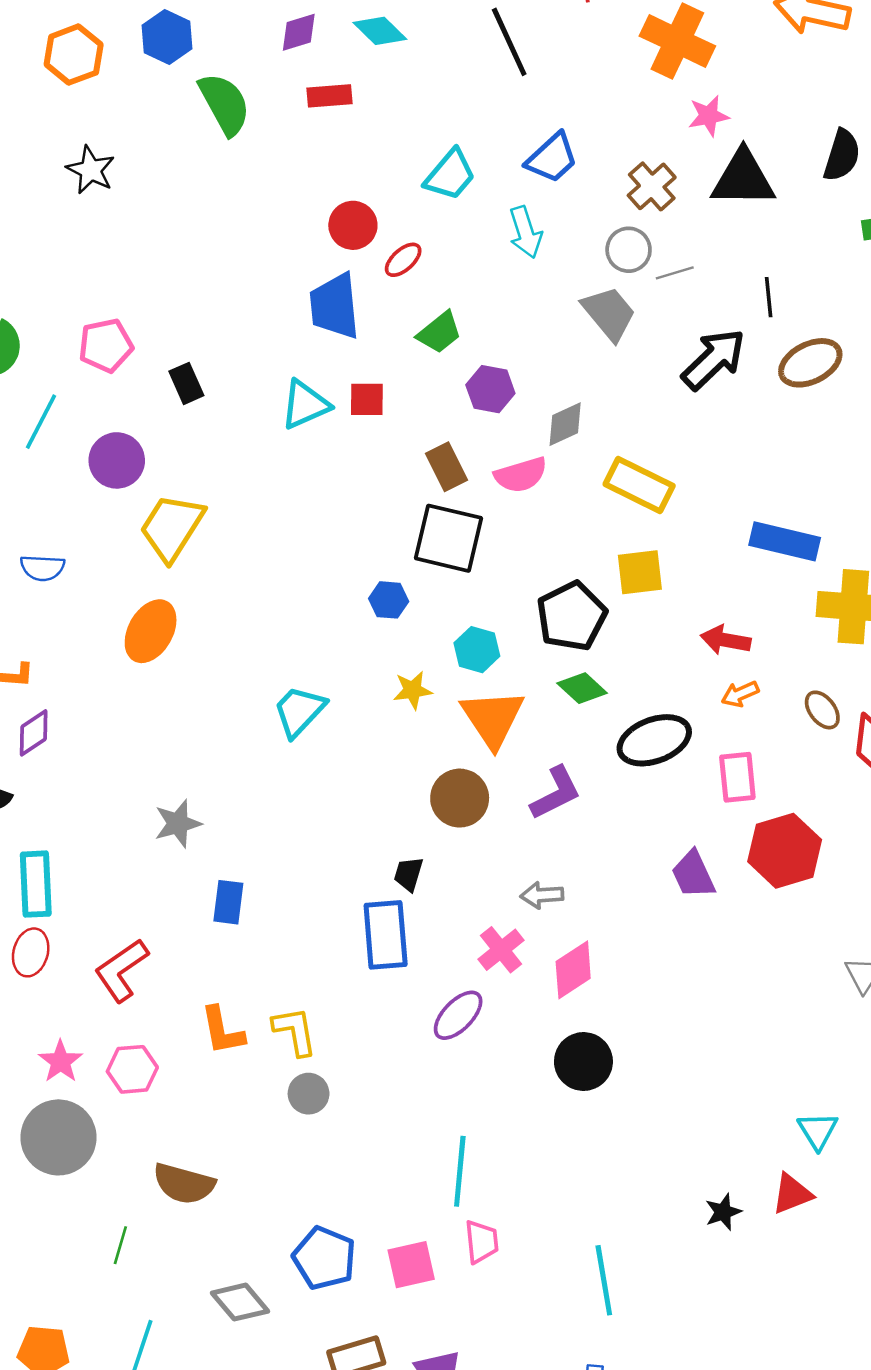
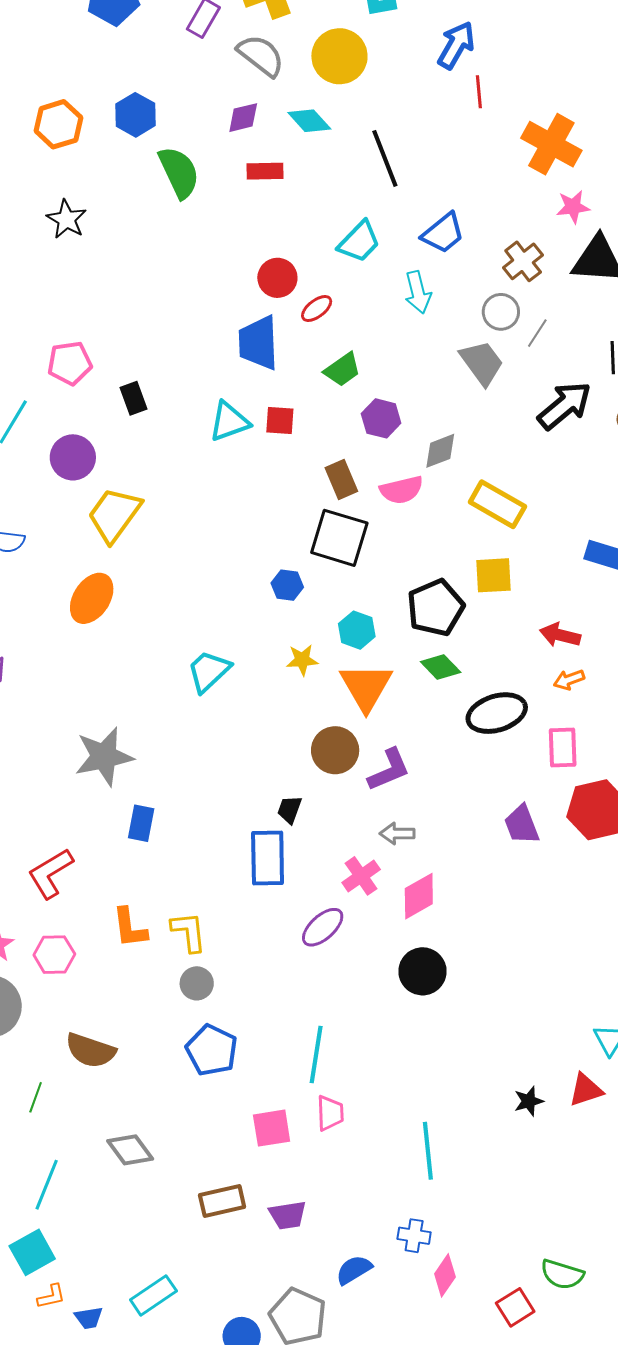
black line: (509, 42) -> (385, 158), moved
gray line: (675, 273) -> (537, 333), turned -44
purple L-shape: (556, 793) -> (389, 770), moved
gray star: (178, 824) -> (104, 757), size x1.5
blue pentagon: (324, 1258) -> (212, 1050), moved

